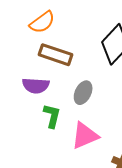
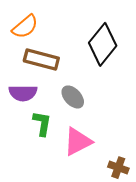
gray ellipse: (83, 93) -> (73, 97), turned -65

